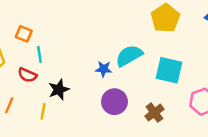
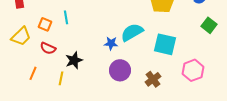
orange square: (24, 34) -> (45, 24), moved
cyan line: (39, 54) -> (66, 17), moved

